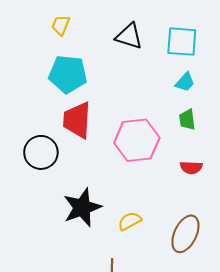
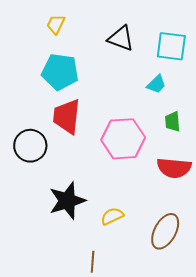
cyan trapezoid: (185, 82) -> (156, 84), moved
red semicircle: (191, 168) -> (174, 168), size x1.6

